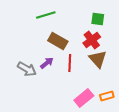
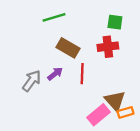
red cross: (92, 40) -> (108, 47), turned 30
brown triangle: (98, 59) -> (115, 101), moved
gray arrow: (27, 69) -> (32, 81), turned -84

